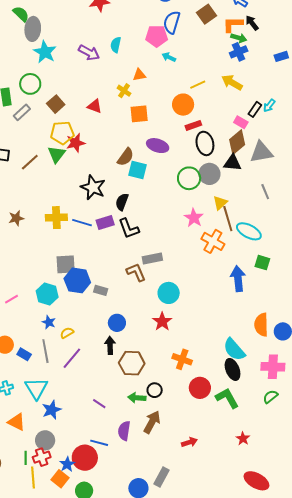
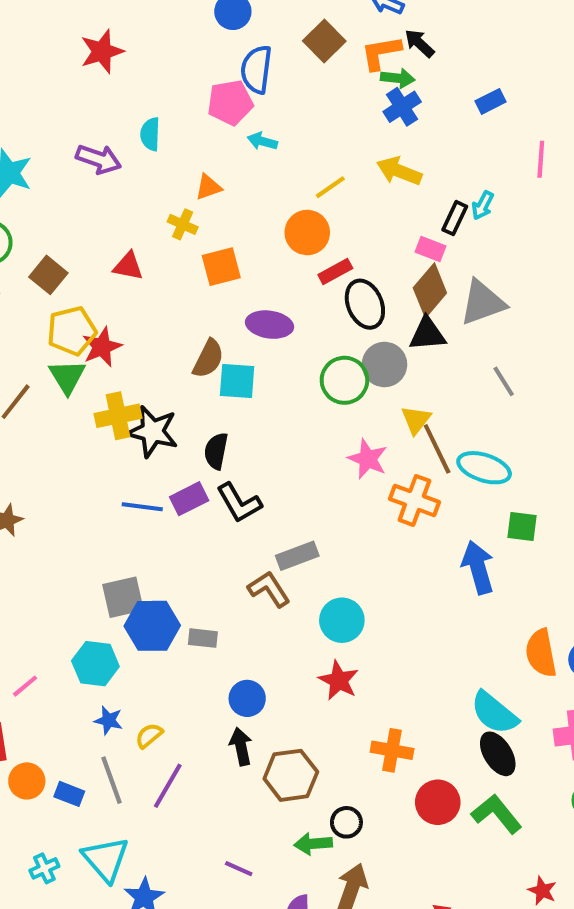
yellow cross: (56, 218) -> (118, 416), moved

